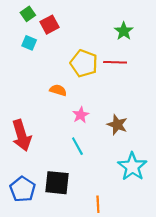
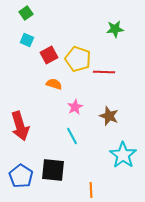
red square: (49, 25) -> (49, 55), moved
green star: (124, 31) -> (115, 29), turned 30
red line: (115, 62) -> (104, 72), moved

